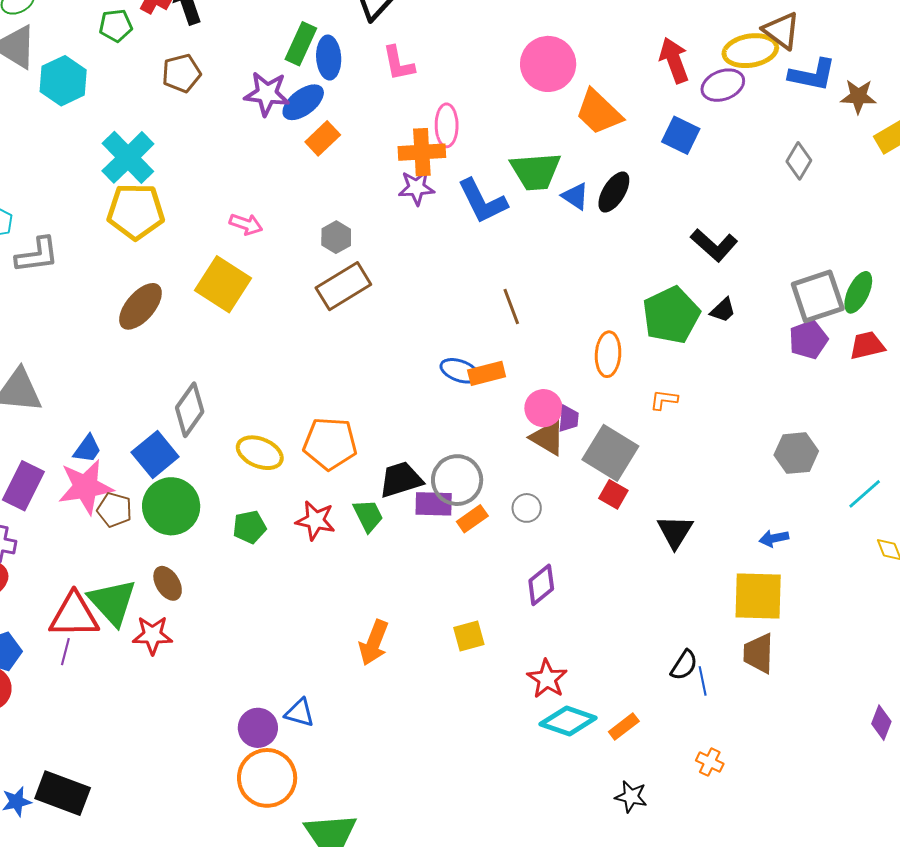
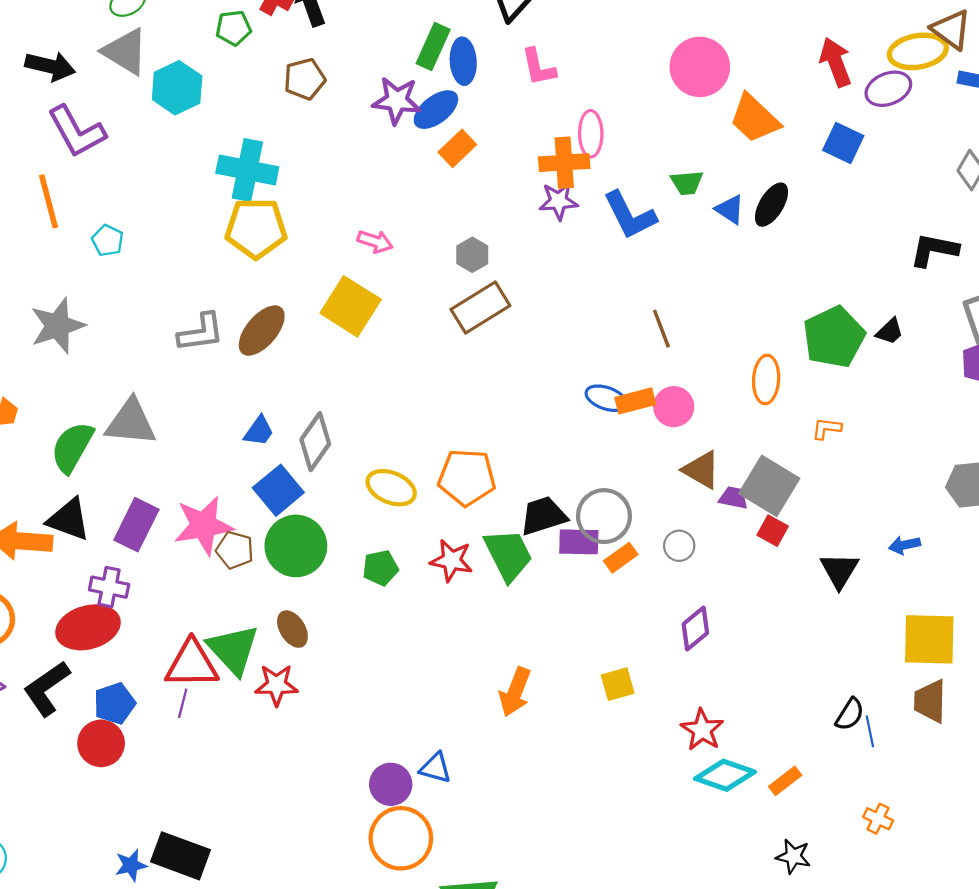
cyan cross: (128, 157) -> (247, 170), turned -34
green trapezoid: (536, 171) -> (687, 183), size x0.6
black L-shape: (714, 245) -> (934, 250), moved, turned 150
gray L-shape: (37, 255) -> (201, 332), moved
pink circle: (543, 408) -> (674, 407), moved
purple trapezoid: (569, 419) -> (733, 498), moved, turned -84
blue trapezoid: (87, 449) -> (259, 431), moved
green trapezoid: (368, 516) -> (508, 555), size x1.5
blue arrow: (774, 538) -> (904, 545), moved

